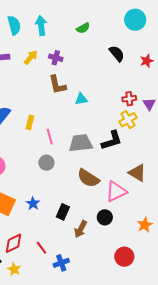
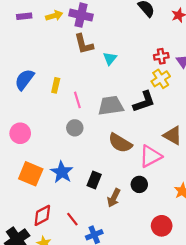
yellow arrow: (31, 57) -> (54, 16), turned 35
purple cross: (56, 58) -> (81, 15), size x1.5
cyan triangle: (81, 99) -> (110, 58), turned -40
blue star: (33, 203) -> (62, 172), size x1.5

